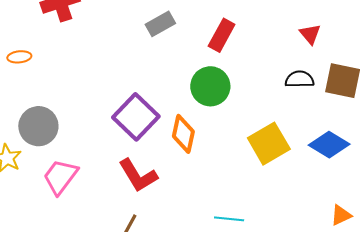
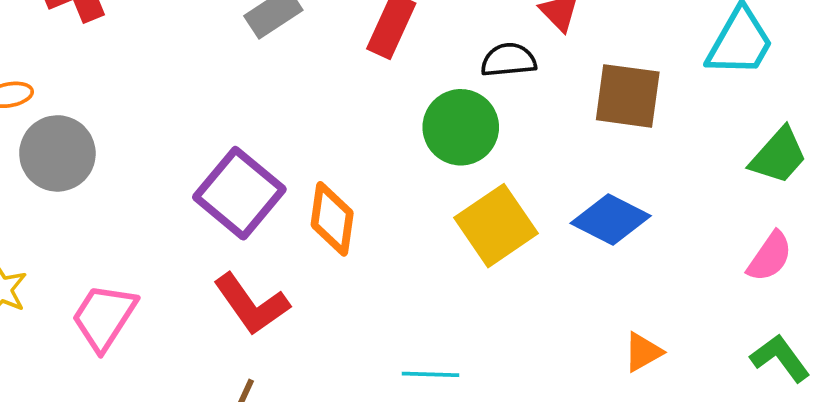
black semicircle: (300, 79) -> (509, 60), moved
green circle: (210, 86) -> (461, 127), moved
gray circle: (38, 126) -> (57, 153), moved

